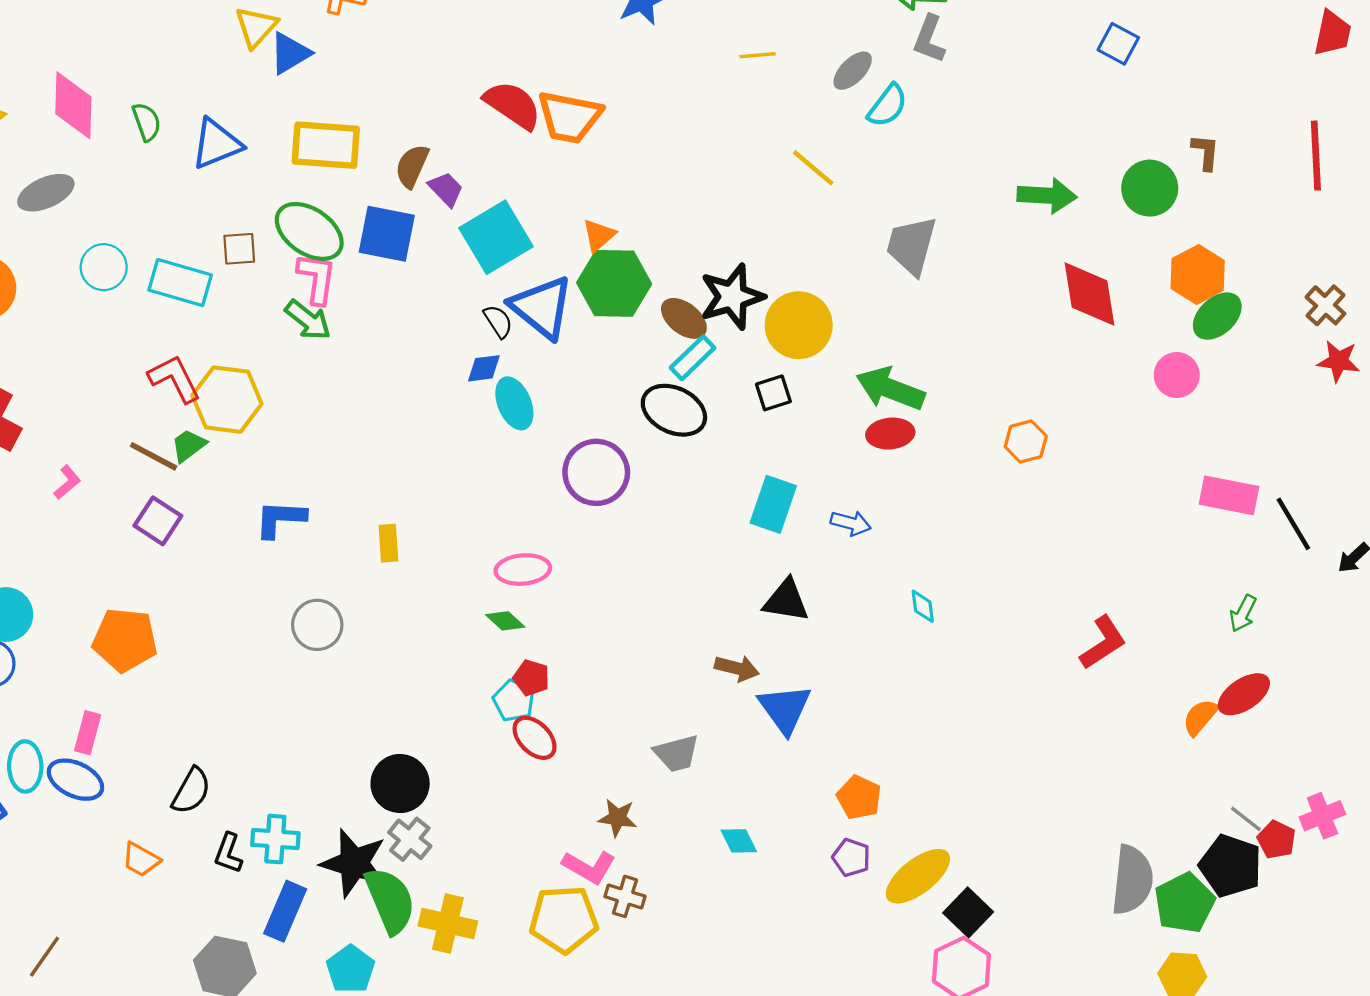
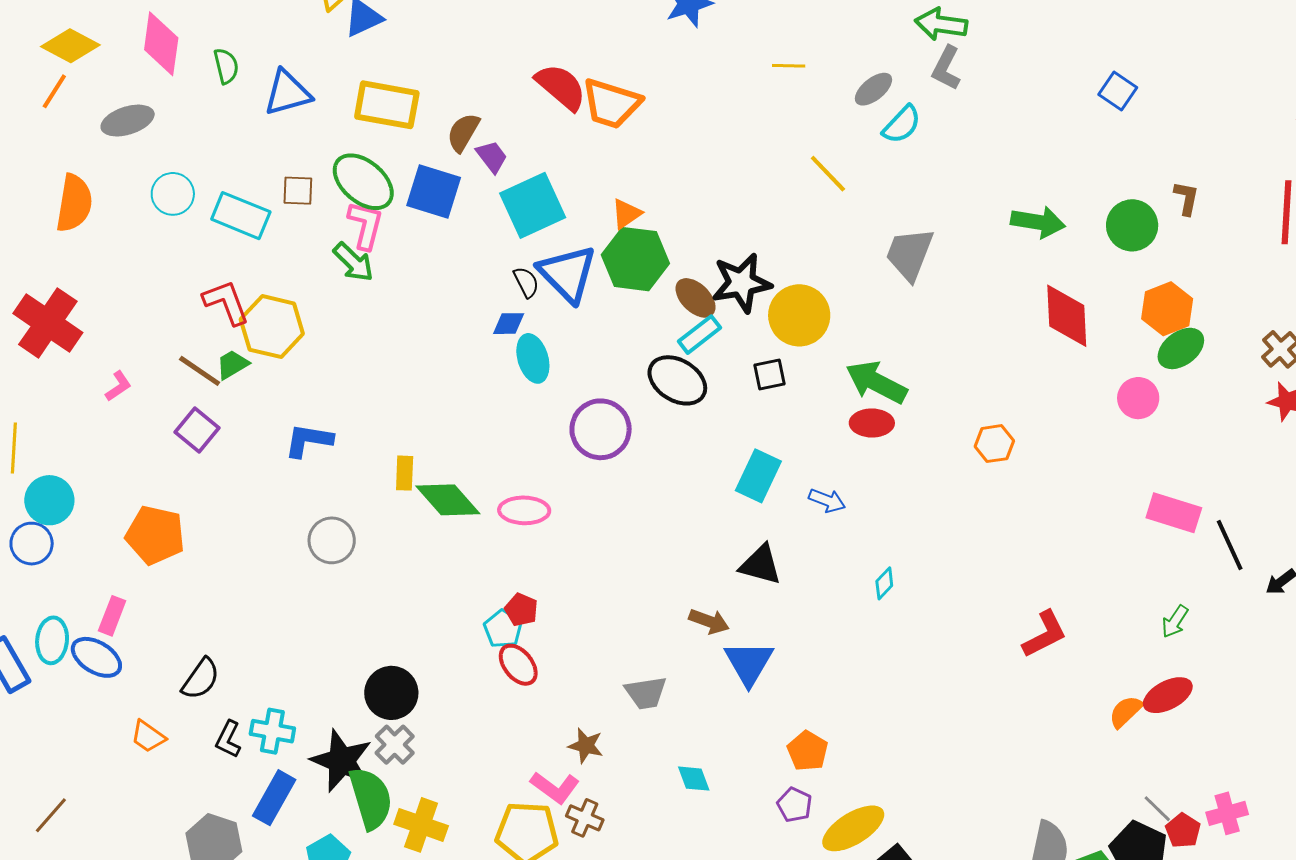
cyan diamond: (923, 606) -> (884, 583), turned 44
green diamond: (505, 621) -> (448, 500), moved, size x1.8

